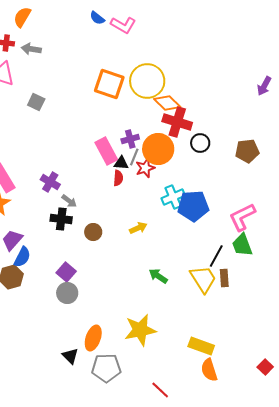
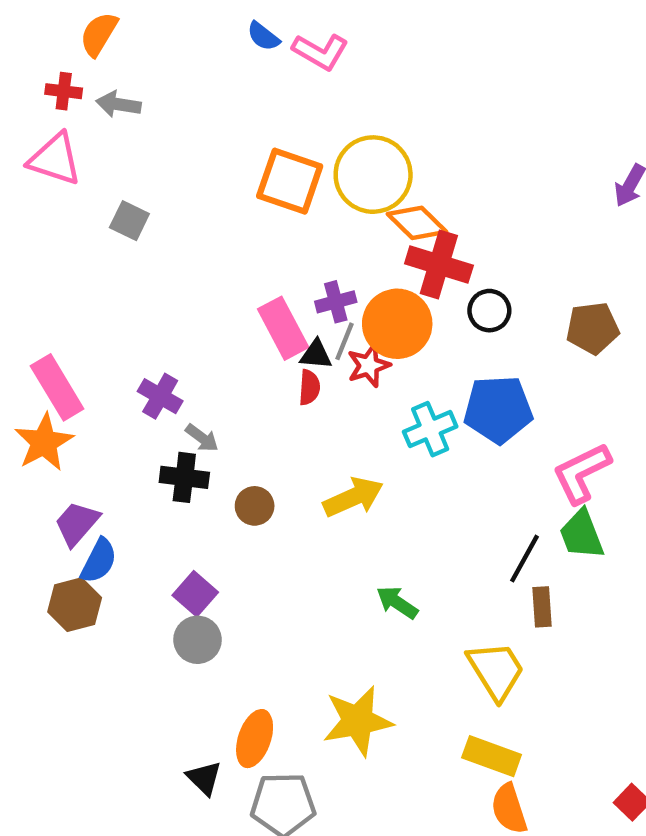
blue pentagon: (193, 206) -> (498, 409), moved
yellow arrow: (138, 228) -> (353, 497), size x1.5
yellow trapezoid: (203, 279) -> (496, 670), moved

